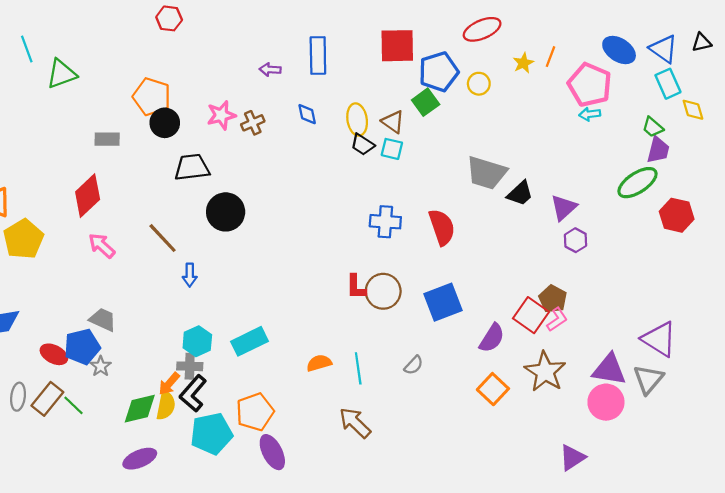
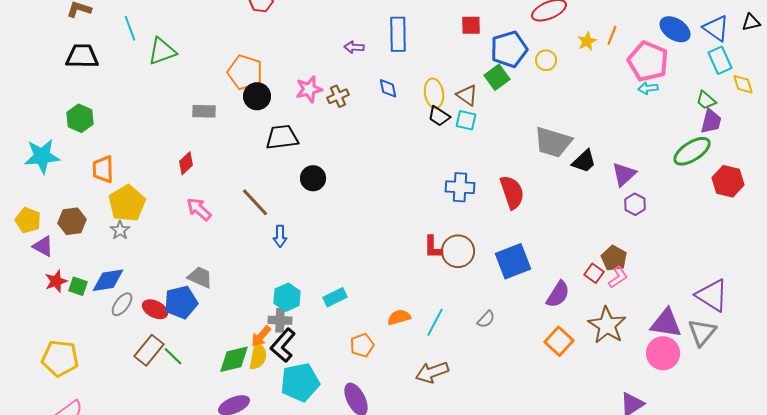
red square: (397, 46) -> (471, 25), size x0.6
red diamond: (88, 196) -> (186, 163), size x0.6
black circle: (226, 212) -> (313, 178), size x0.7
red square: (531, 315) -> (594, 273), size x0.6
cyan rectangle: (250, 341) -> (335, 297), size x0.7
gray star: (101, 366) -> (120, 230), moved
cyan line: (358, 368) -> (435, 322), turned 36
gray ellipse: (18, 397) -> (122, 304), moved, turned 30
orange pentagon: (255, 412) -> (362, 345), moved, size x0.7
brown arrow: (355, 423) -> (432, 372), turned -64

